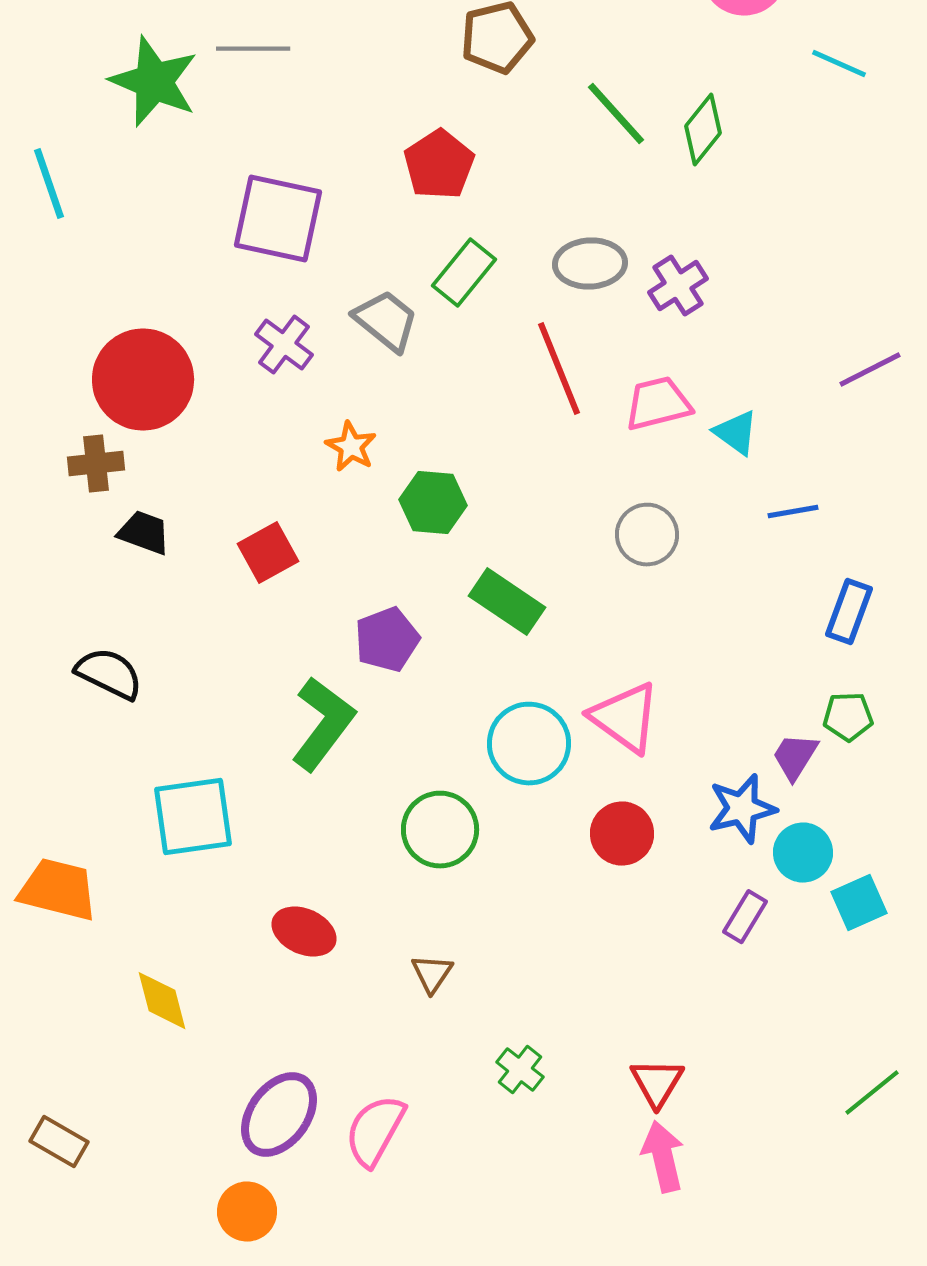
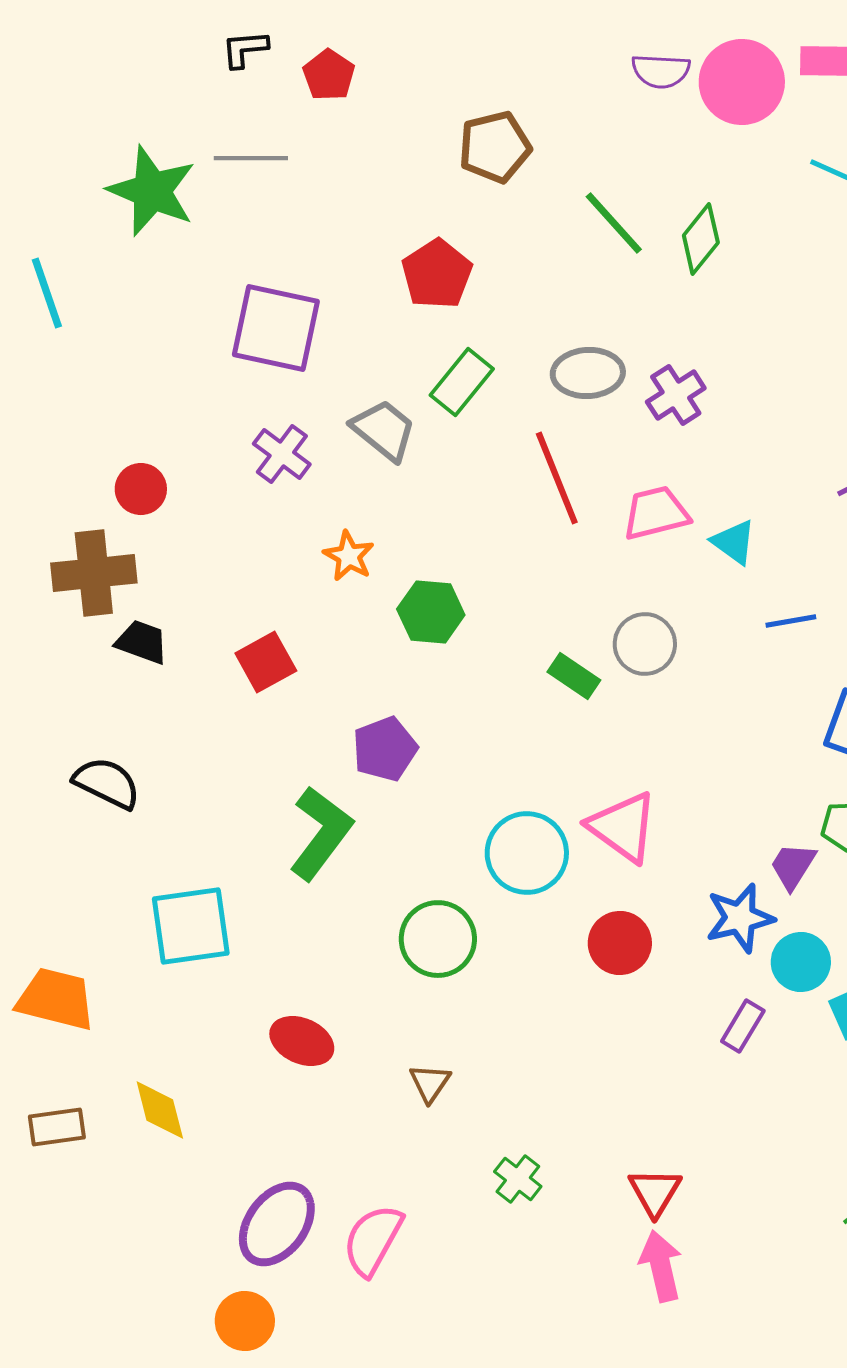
red circle: (143, 380) -> (141, 489), size x0.5
brown cross: (96, 464) -> (94, 573), size x1.5
green rectangle: (507, 602) -> (574, 676), moved, size x0.7
brown rectangle: (59, 1142) -> (57, 1127), moved, turned -38

